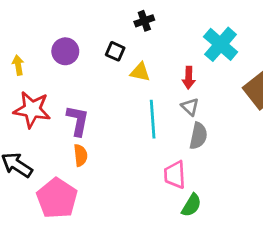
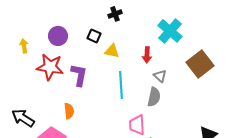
gray triangle: (190, 107) -> (160, 76), moved
red star: (32, 110) -> (50, 67), moved
purple L-shape: (78, 121) -> (79, 75), moved

